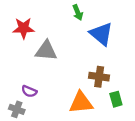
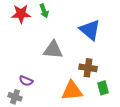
green arrow: (78, 12) -> (44, 11), moved
red star: (24, 28) -> (21, 14), moved
gray triangle: (46, 51) -> (53, 50), moved

